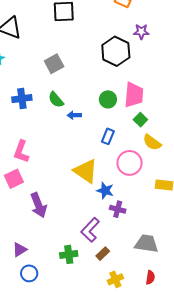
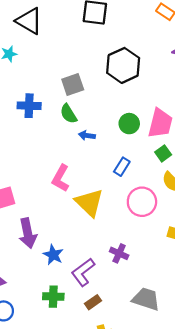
black hexagon: (116, 51) -> (123, 65), moved
gray square: (54, 64) -> (73, 84), moved
pink L-shape: (21, 152) -> (61, 178), moved
blue star: (105, 191) -> (53, 255), moved

